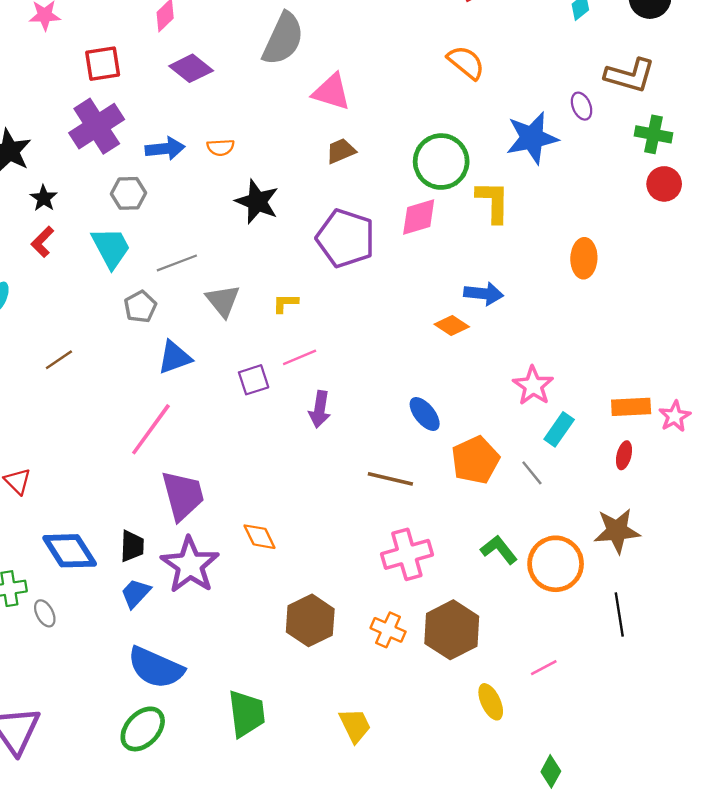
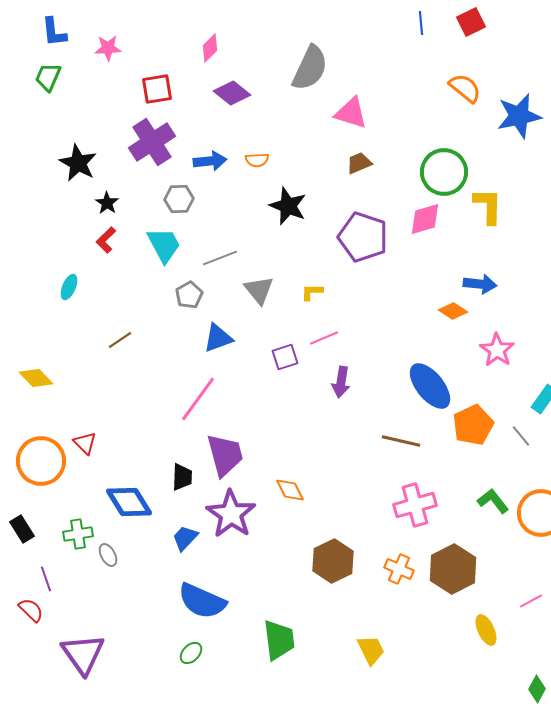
blue star: (532, 138) -> (519, 116), moved
pink star: (533, 386) -> (497, 350), moved
blue ellipse: (425, 414) -> (430, 386), size x1.6
black trapezoid: (132, 546) -> (182, 477), moved
green ellipse: (143, 729) -> (191, 653), size x0.6

